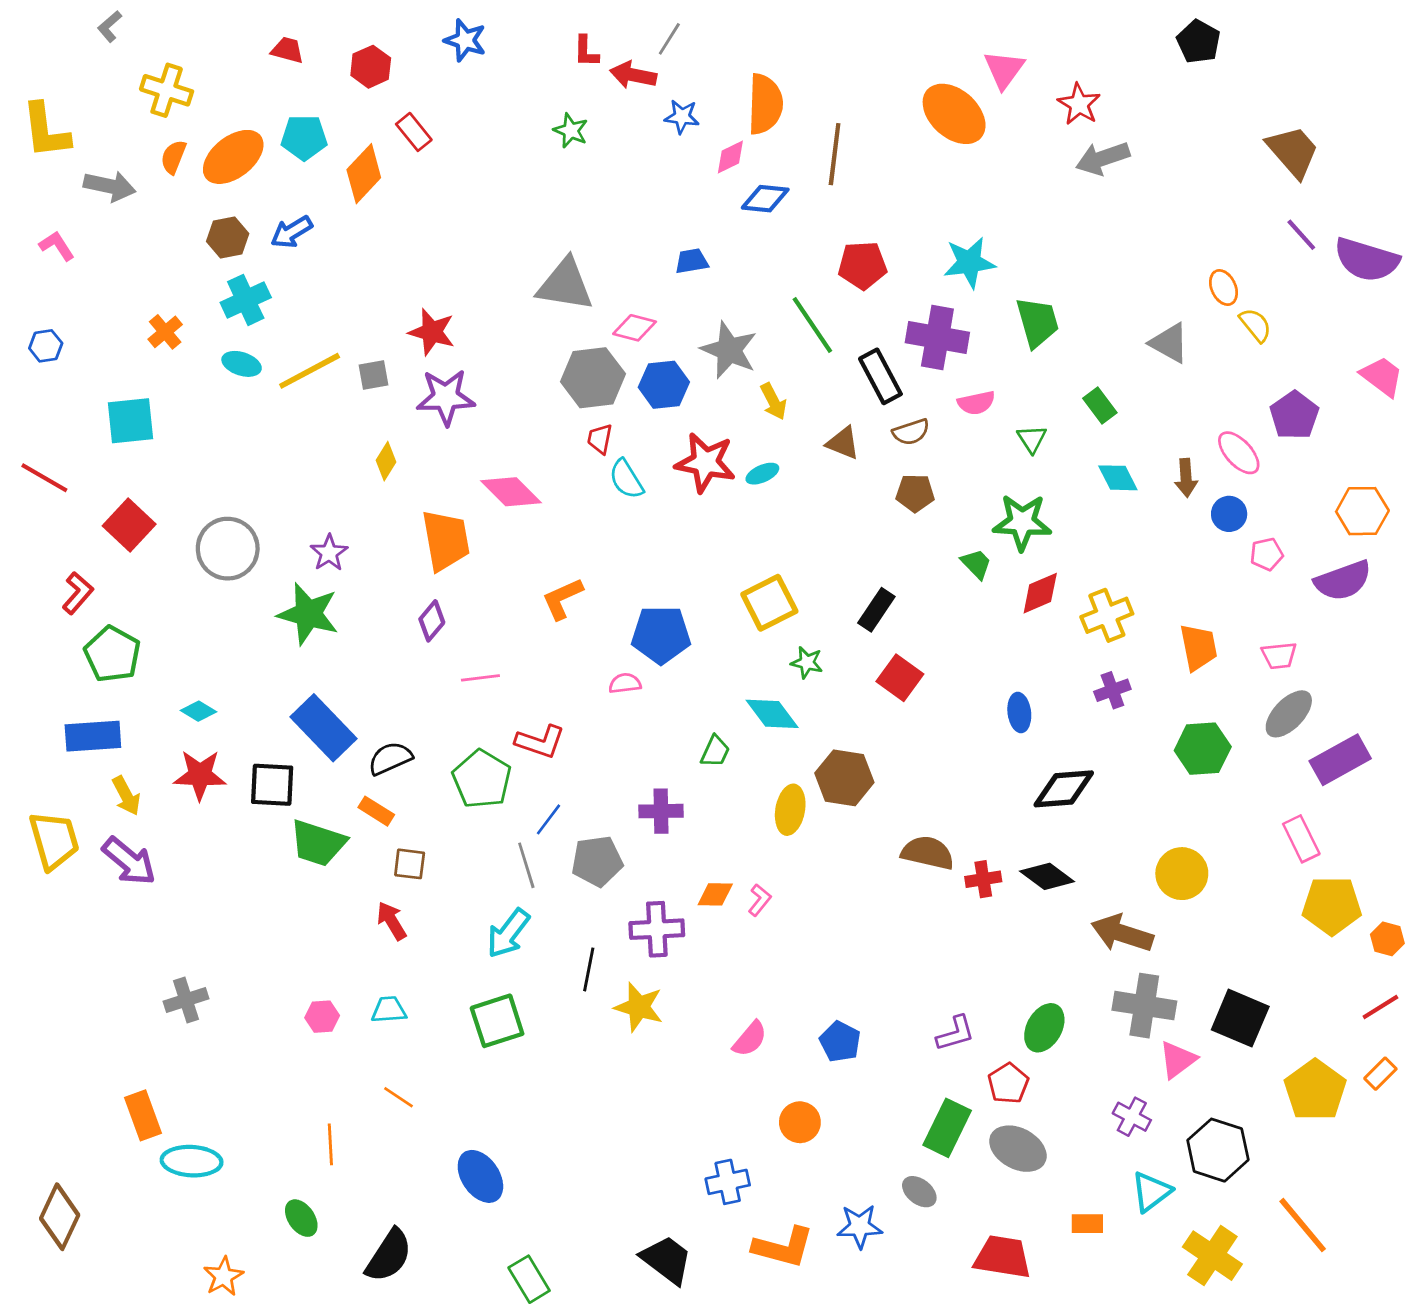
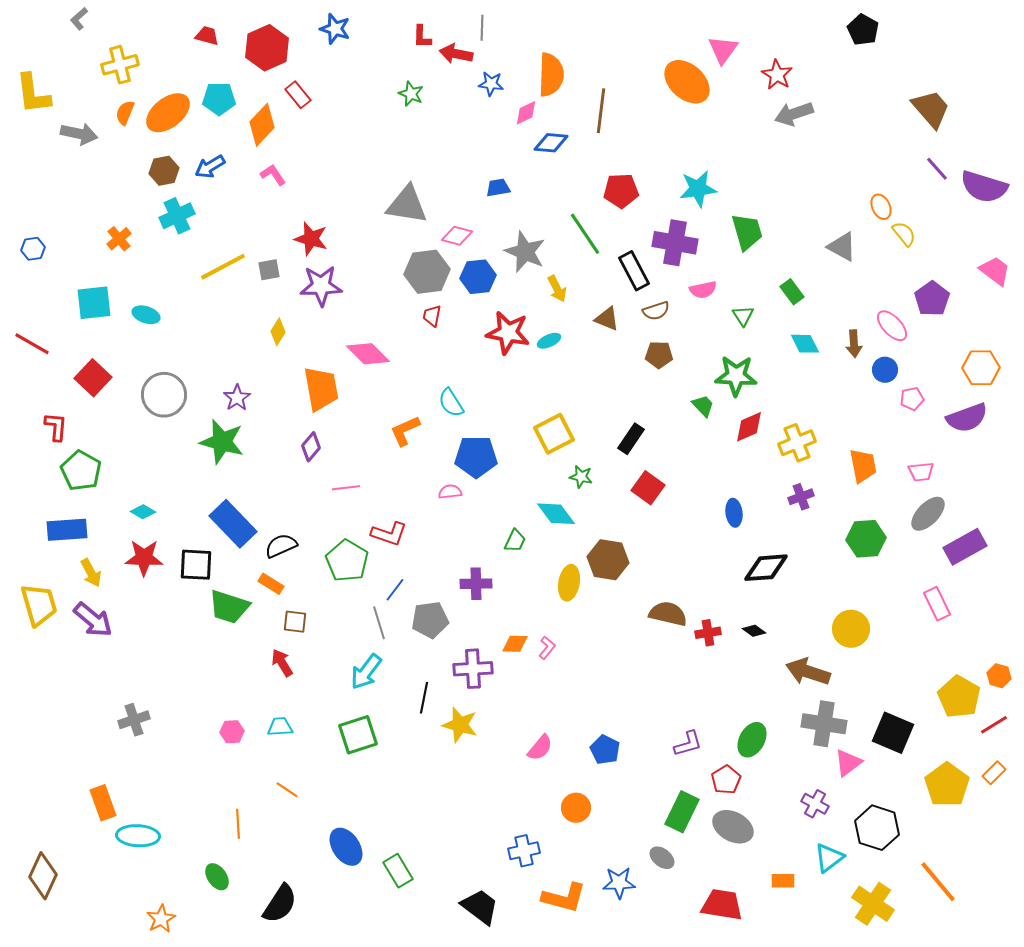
gray line: (669, 39) -> (482, 28), turned -30
red hexagon: (371, 67) -> (267, 48), size x1.5
yellow cross: (167, 90) -> (120, 65), turned -33
pink L-shape: (57, 246) -> (273, 175), moved
cyan ellipse: (242, 364) -> (146, 315), moved
cyan semicircle: (626, 479) -> (451, 403), moved
red L-shape: (78, 593) -> (56, 427), turned -36
black diamond: (1047, 876) -> (754, 631), size x0.6
yellow pentagon: (1332, 906) -> (959, 697), moved, turned 30
green rectangle: (529, 1279) -> (398, 871), moved

